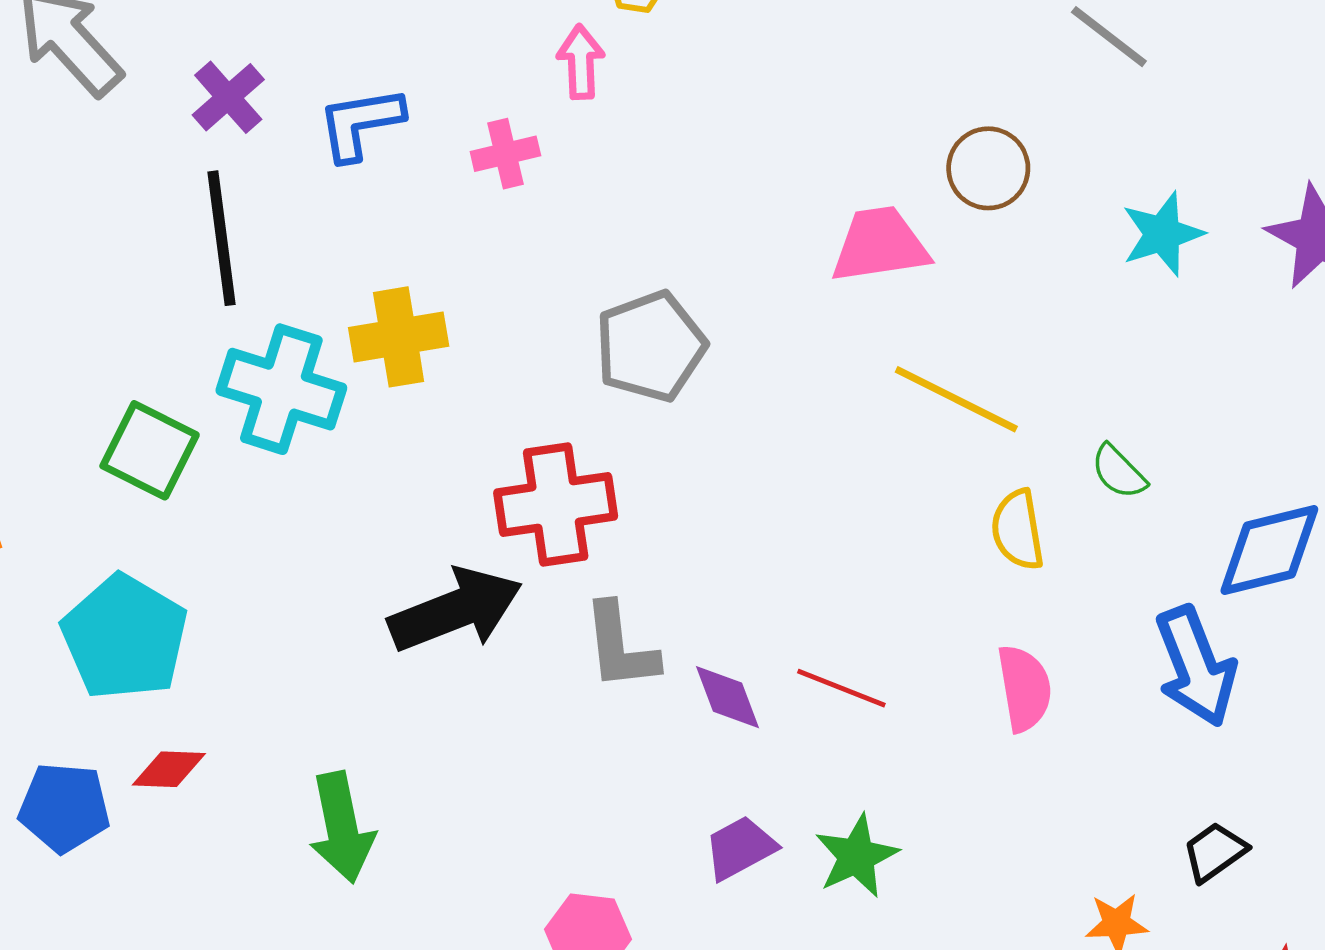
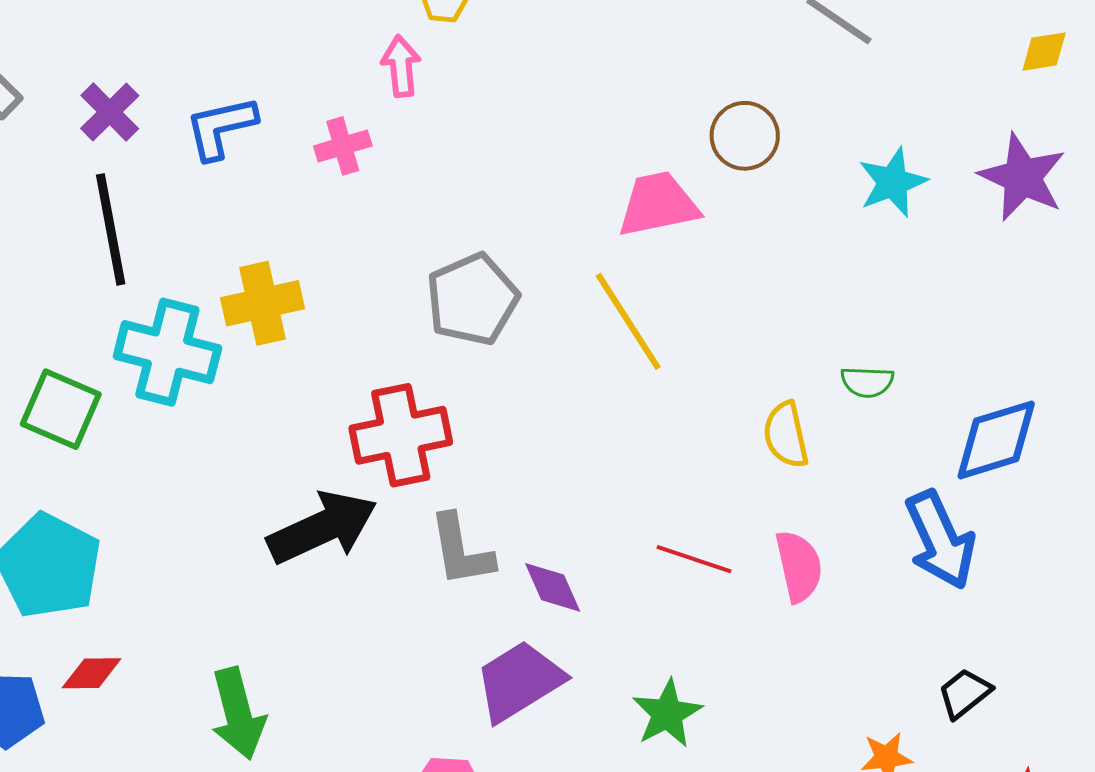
yellow line: (956, 399) -> (628, 321), moved, turned 34
green semicircle: (1119, 472) -> (867, 382), turned -40
red line: (841, 688) -> (694, 559), moved
purple trapezoid: (740, 848) -> (519, 681), moved, size x1.5

